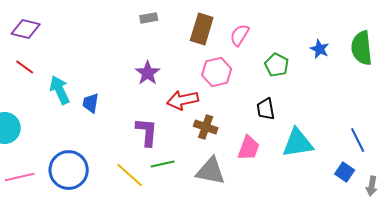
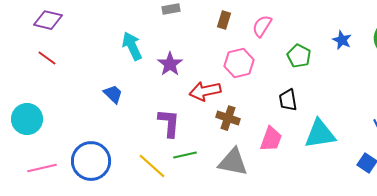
brown rectangle: (202, 29) -> (224, 20), size x0.6
cyan arrow: (60, 90) -> (132, 46), moved
blue trapezoid: (91, 103) -> (113, 94), turned 125

